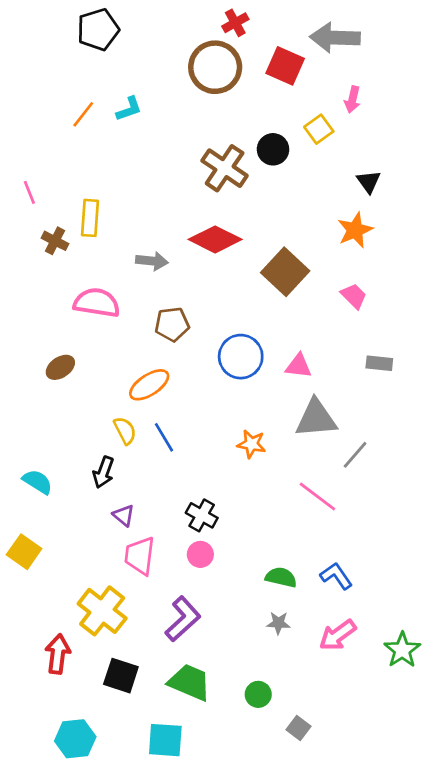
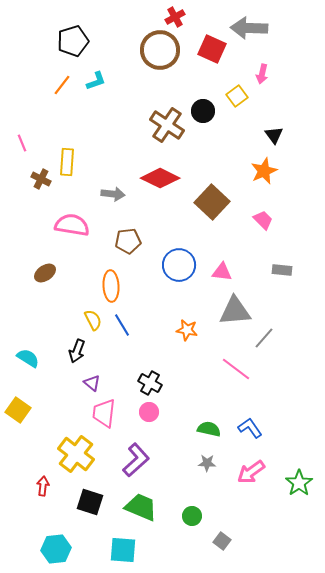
black pentagon: (98, 30) -> (73, 41), moved
orange ellipse: (149, 385) -> (111, 286), turned -60
red arrow: (58, 654) -> (43, 486), size x0.7

